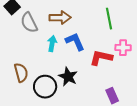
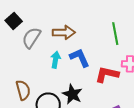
gray semicircle: (29, 23) -> (31, 38), turned 60

